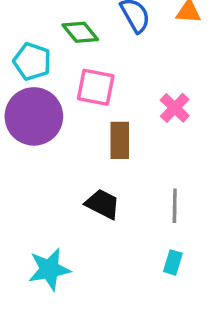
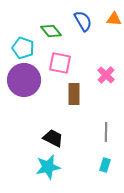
black trapezoid: (103, 204) -> (53, 138), moved
cyan star: (49, 269) -> (48, 167), moved

